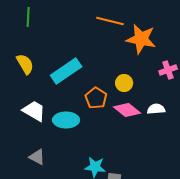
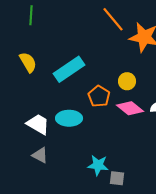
orange line: (110, 21) -> (113, 19), turned 36
white trapezoid: (34, 111) -> (38, 124), moved

